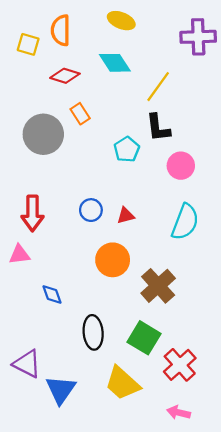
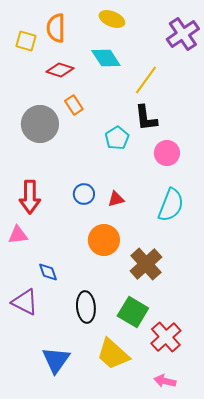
purple cross: (198, 37) -> (183, 34), turned -32
purple triangle: (27, 364) -> (25, 302), moved

